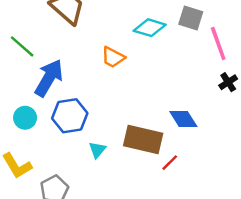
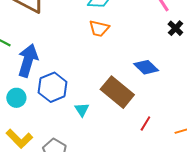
orange trapezoid: (113, 57) -> (99, 29), moved
brown rectangle: (143, 140) -> (117, 92), turned 40
red line: (170, 163) -> (145, 124), moved

